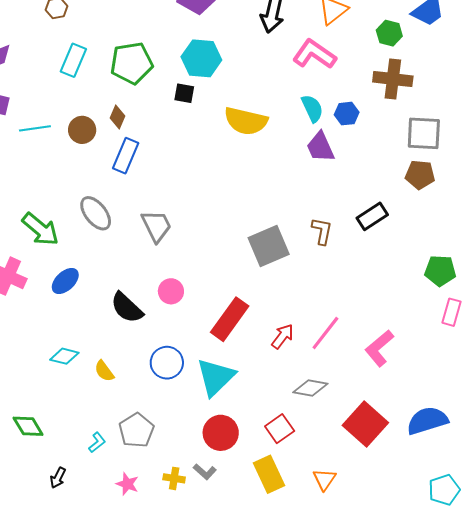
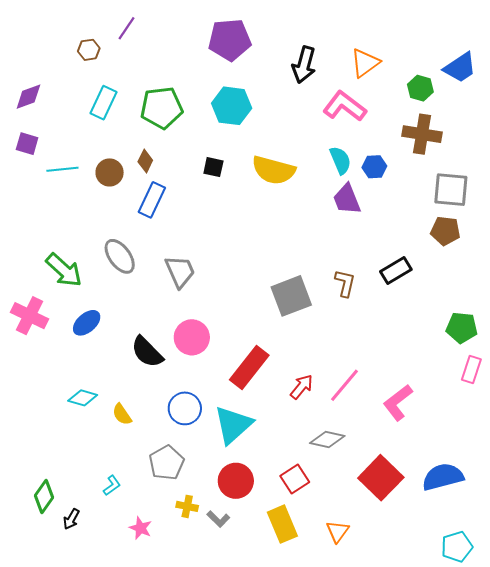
black square: (184, 93) -> (213, 167), moved
pink circle: (171, 291) -> (192, 337), size x1.4
green diamond: (28, 426) -> (44, 496), moved, turned 64
gray pentagon: (136, 430) -> (167, 463), moved
yellow cross: (174, 478) -> (187, 506), moved

